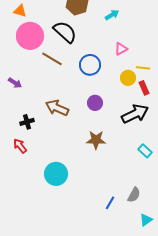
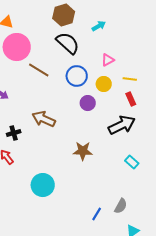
black semicircle: (65, 32) -> (68, 43), moved
yellow circle: (128, 78) -> (104, 84), moved
purple circle: (95, 103) -> (88, 103), moved

